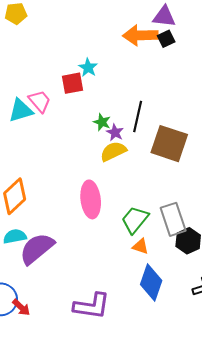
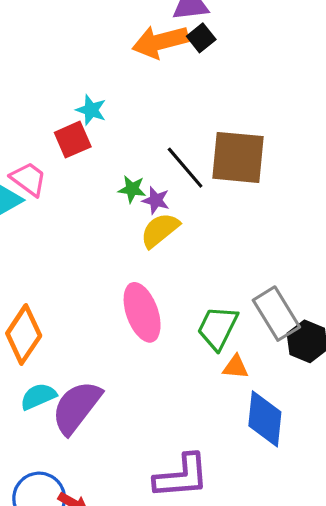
black line: (138, 116) -> (185, 168), turned -40
brown square: (169, 144) -> (238, 157), moved

